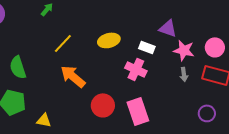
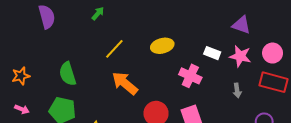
purple triangle: (168, 28) -> (241, 25), moved
white rectangle: (147, 47) -> (212, 53), moved
gray arrow: (184, 74) -> (237, 90), moved

